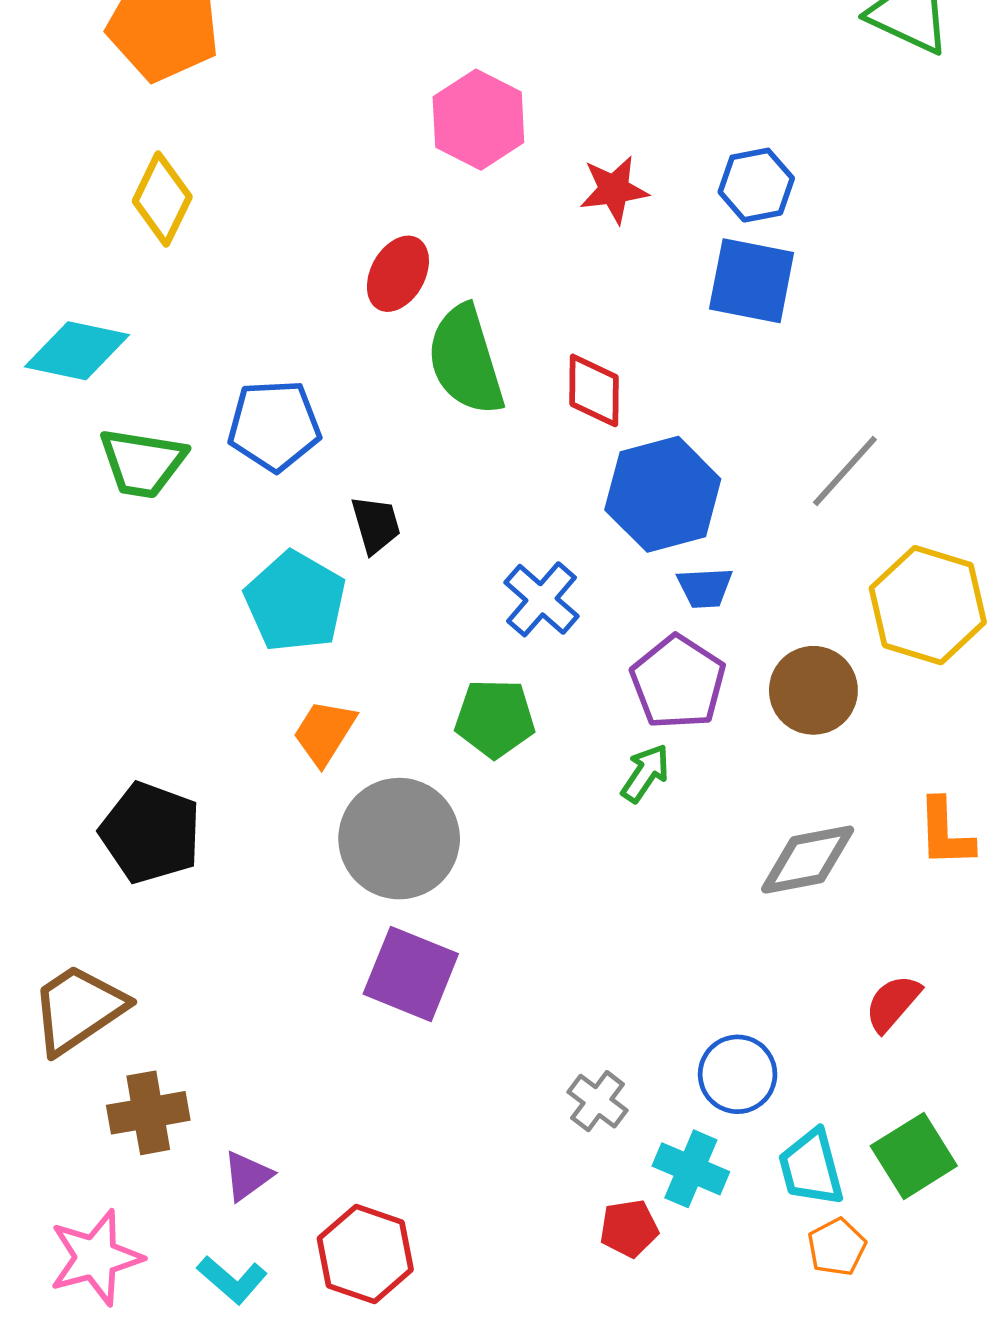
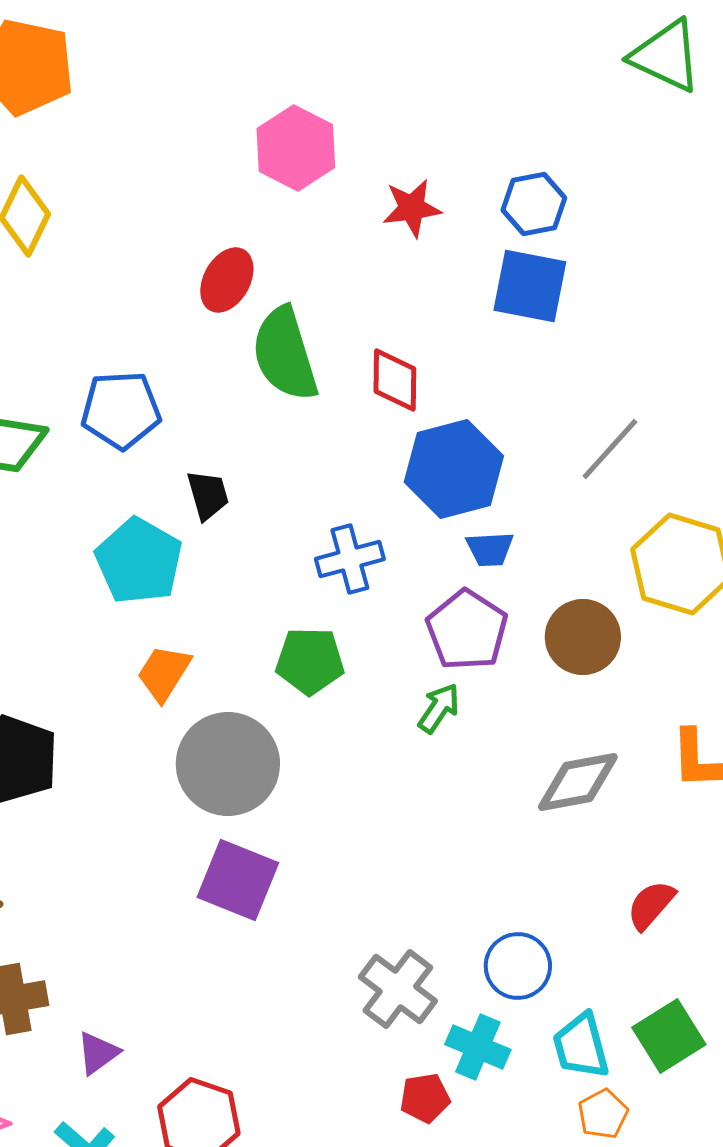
blue cross: (541, 599) -> (350, 559), turned 34
gray cross: (598, 1101) -> (398, 989), size x1.5

